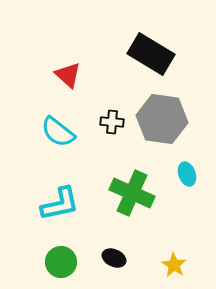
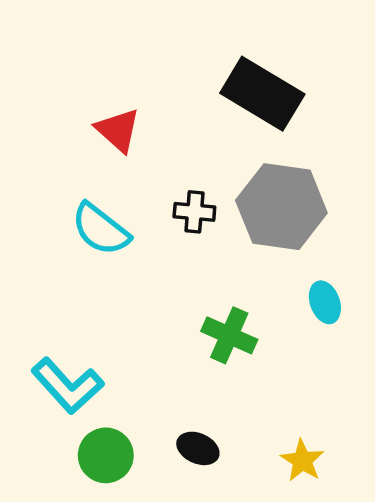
green cross: (132, 193) -> (229, 335), size x0.7
cyan L-shape: (60, 204) -> (67, 386), moved, turned 60

